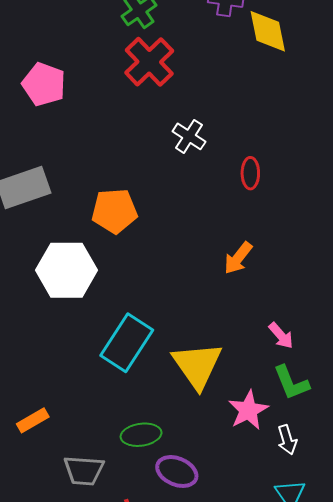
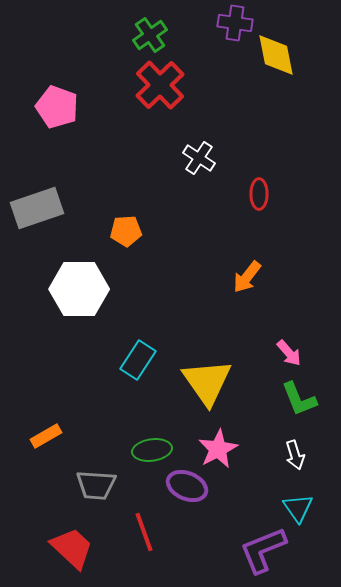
orange pentagon: (114, 211) -> (126, 231), size x0.7
cyan rectangle: (127, 343) -> (138, 360), size x0.7
pink star: (248, 410) -> (218, 449), moved

